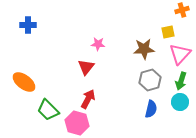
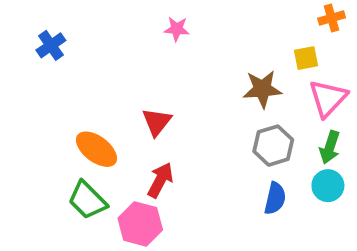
blue cross: (28, 25) -> (51, 45), turned -35
pink star: (98, 44) -> (177, 29), moved
orange ellipse: (24, 82) -> (97, 149), moved

